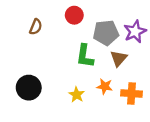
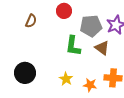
brown triangle: (119, 58) -> (102, 48), turned -35
orange star: (105, 86) -> (90, 85), moved

